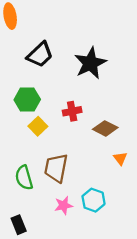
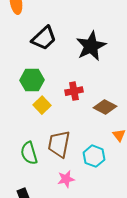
cyan hexagon: (94, 200) -> (94, 156), moved

